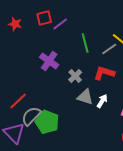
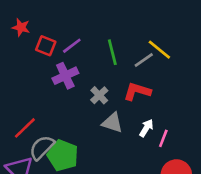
red square: (44, 18) -> (46, 46), moved, turned 35
purple line: (60, 24) -> (72, 46), moved
purple cross: (49, 61) -> (65, 76), turned 30
white arrow: (102, 101) -> (146, 128), moved

